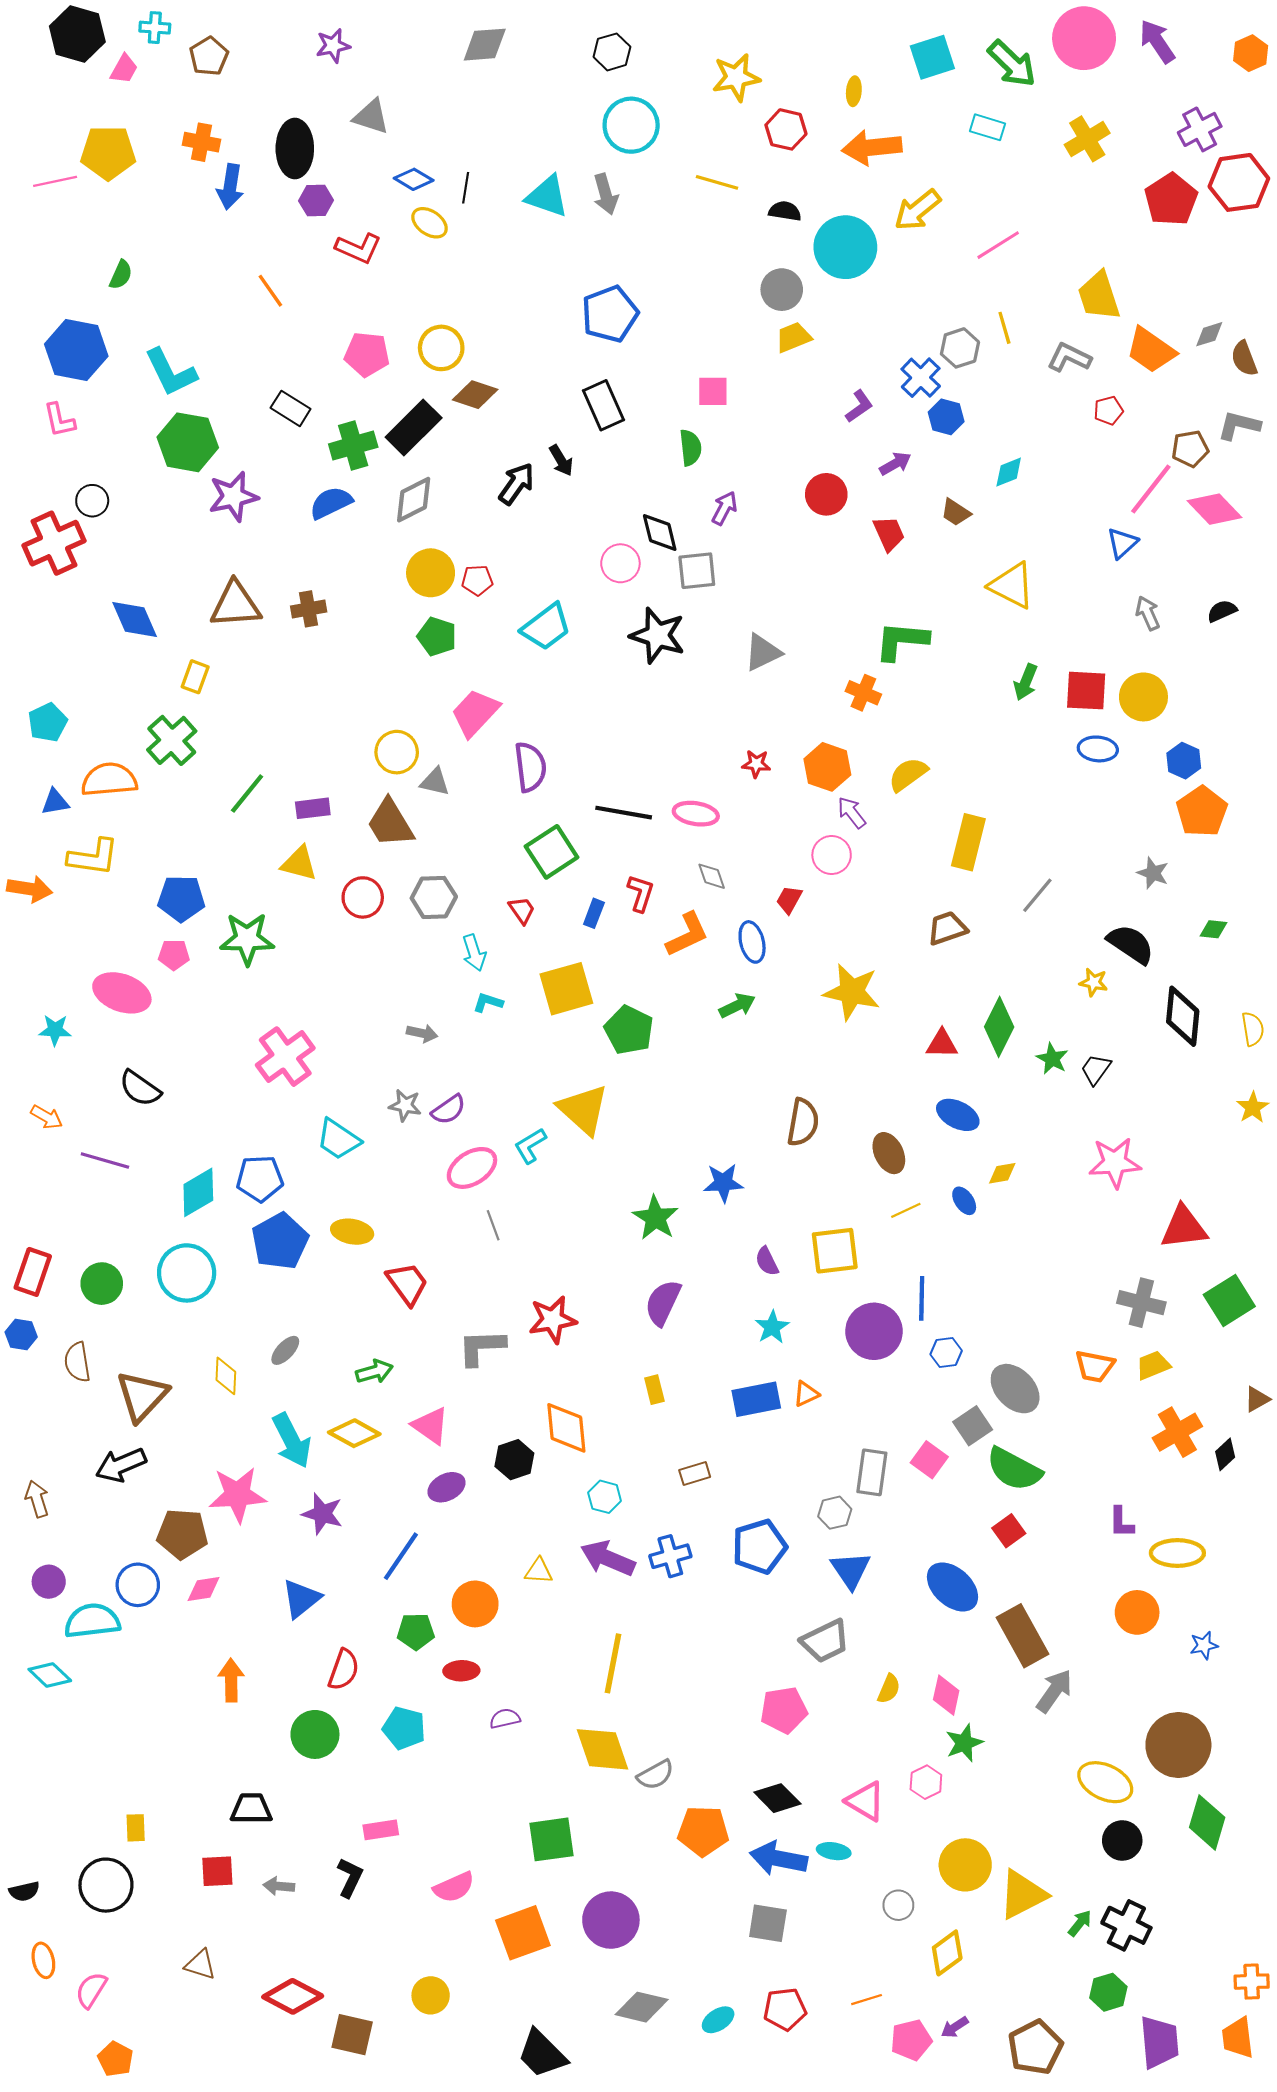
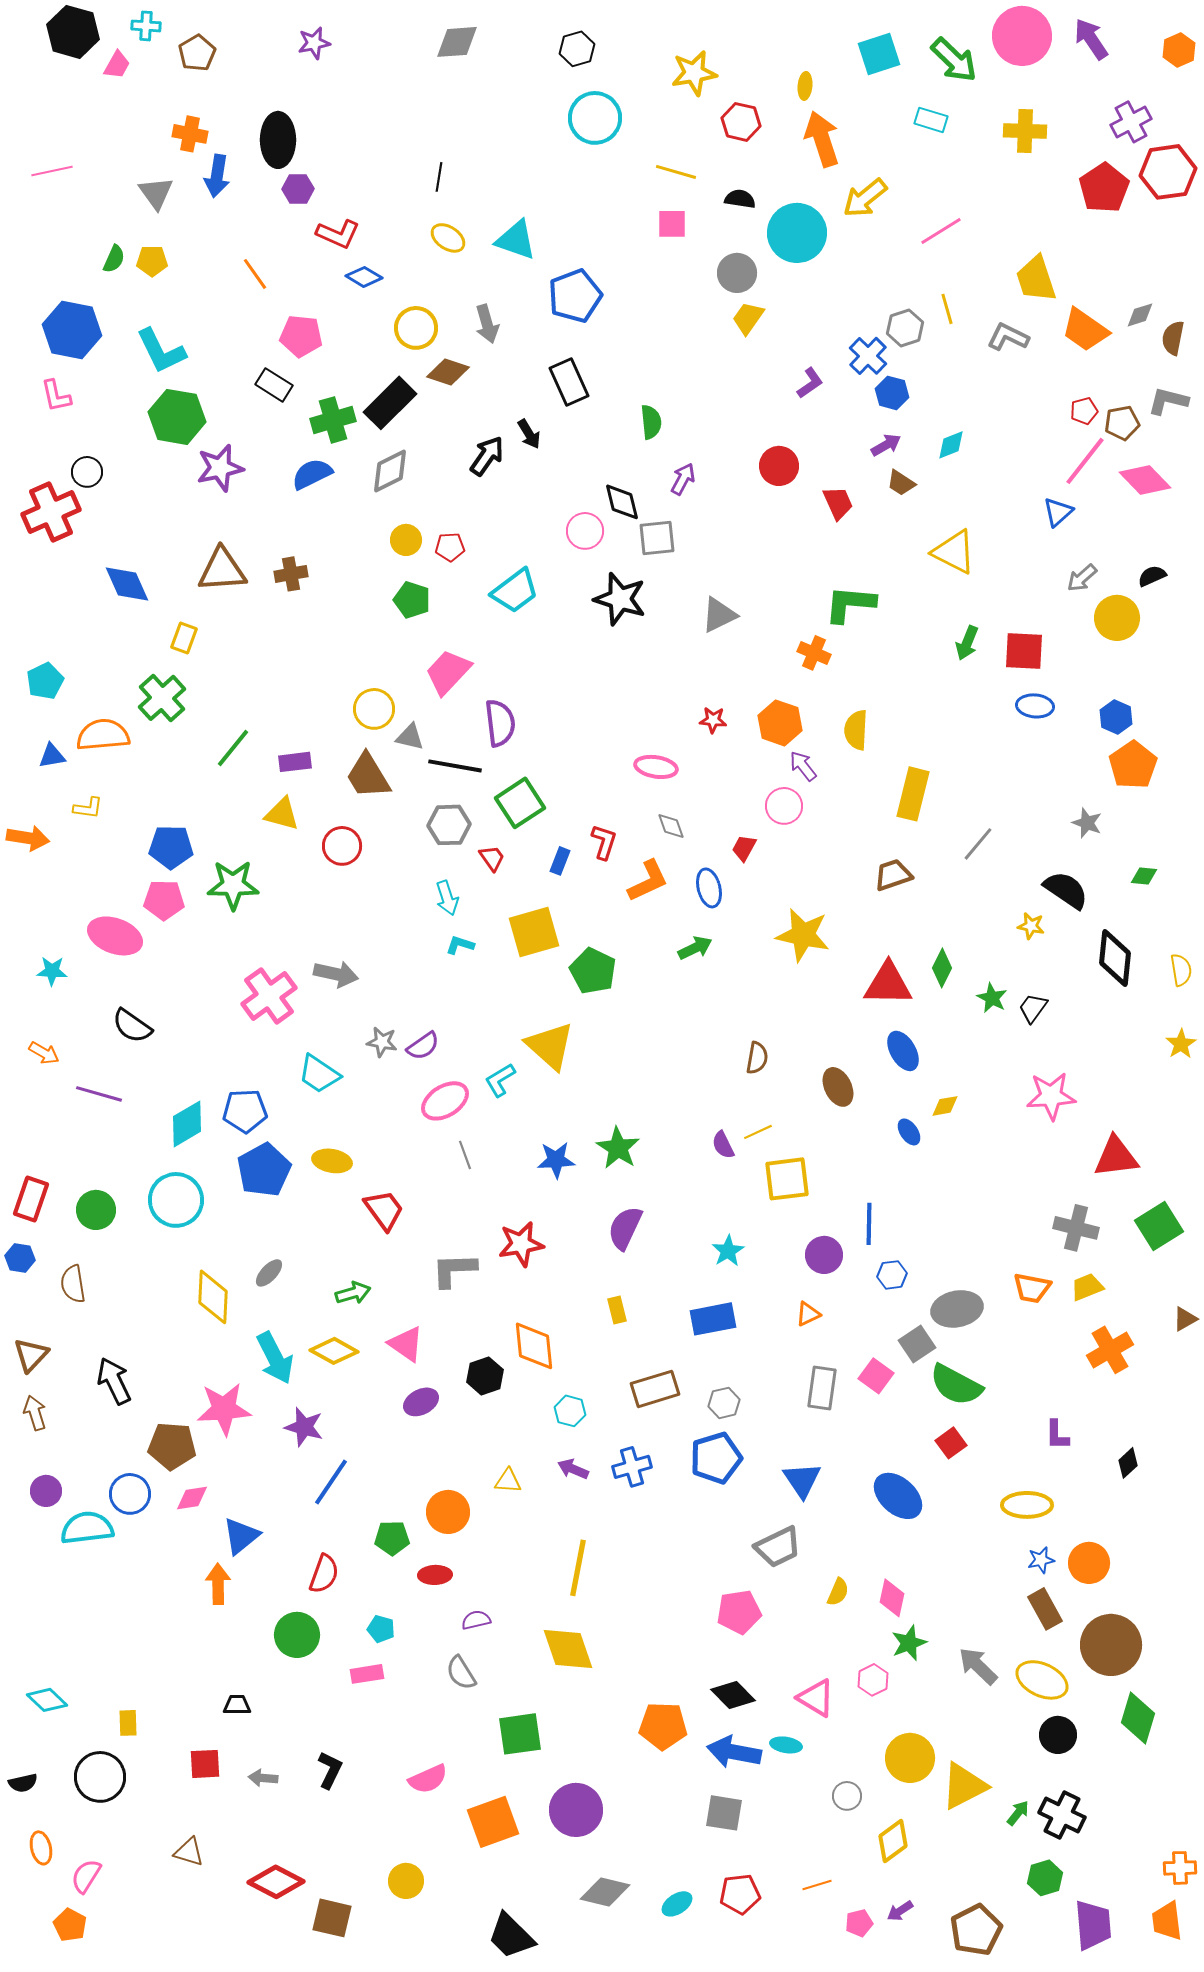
gray triangle: (371, 117) -> (156, 193), moved, turned 36
yellow cross: (1087, 139) -> (1025, 131), turned 33
orange arrow: (872, 147) -> (822, 139), turned 78
yellow pentagon: (108, 153) -> (152, 261), moved, size x0.6
blue diamond: (414, 179) -> (364, 277), moved
gray arrow: (606, 194) -> (487, 324), moved
cyan triangle: (547, 196) -> (516, 240), moved
yellow ellipse: (430, 223) -> (448, 238), moved
yellow trapezoid: (793, 337) -> (748, 318), turned -33
pink pentagon: (367, 354) -> (301, 336), moved
brown semicircle: (1244, 359) -> (1173, 338), turned 32
pink square: (713, 391) -> (672, 224), moved
red pentagon: (1108, 411) -> (1084, 411), moved
purple arrow: (895, 464) -> (886, 445), moved
yellow circle: (431, 573) -> (406, 540), size x0.7
gray arrow: (1148, 613) -> (1082, 578), turned -108
yellow circle: (1143, 697) -> (1117, 618), moved
yellow semicircle: (908, 774) -> (856, 730), turned -51
black line: (624, 813) -> (455, 766), moved
yellow L-shape: (93, 857) -> (88, 808), size x0.6
gray hexagon: (434, 897) -> (449, 825), moved
pink pentagon: (174, 955) -> (164, 900), size x1.4
green diamond: (999, 1027) -> (942, 968), size x0.7
gray arrow: (422, 1033) -> (336, 974), moved, size x1.5
red triangle: (942, 1044) -> (888, 984), size x1.6
blue ellipse: (958, 1115) -> (903, 1051), turned 33
brown semicircle: (803, 1122) -> (757, 1058), size x0.7
blue star: (723, 1183) -> (556, 1160), moved
yellow line: (906, 1210) -> (758, 1132), moved
purple semicircle: (767, 1261) -> (723, 1145), moved
purple circle: (874, 1331) -> (824, 1255), size x0.7
yellow diamond: (226, 1376) -> (213, 1297), size x1.5
gray ellipse: (1015, 1389) -> (957, 1309), turned -57
orange triangle: (806, 1394) -> (808, 1314), moved
brown triangle: (142, 1396) -> (31, 1355), moved, size x0.7
black diamond: (1225, 1454) -> (1128, 1463), moved
black arrow: (121, 1465) -> (114, 1381), turned 87
brown rectangle: (695, 1473) -> (655, 1389), size x1.6
gray hexagon: (835, 1513) -> (724, 1403), moved
yellow ellipse: (1177, 1553) -> (1027, 1505), moved
blue line: (401, 1556) -> (331, 1482), moved
purple arrow: (608, 1558) -> (573, 1469), size x0.6
blue triangle: (301, 1599) -> (241, 1536), moved
orange circle: (1137, 1612) -> (1089, 1563), moved
brown rectangle: (1023, 1636) -> (1045, 1609), moved, size x0.7
blue star: (1204, 1645) -> (1041, 1560), moved
cyan diamond: (50, 1675) -> (47, 1700), moved
gray arrow: (1054, 1691) -> (978, 1666), moved, turned -81
cyan pentagon: (404, 1728) -> (381, 1629), size x0.7
gray semicircle: (655, 1775) -> (461, 1673), moved, turned 87
black trapezoid: (251, 1809) -> (237, 1705), size x0.7
pink rectangle: (381, 1830) -> (367, 1674), moved
pink pentagon: (911, 2040) -> (859, 1923), size x0.7
orange pentagon: (116, 2059) -> (70, 1925), moved

